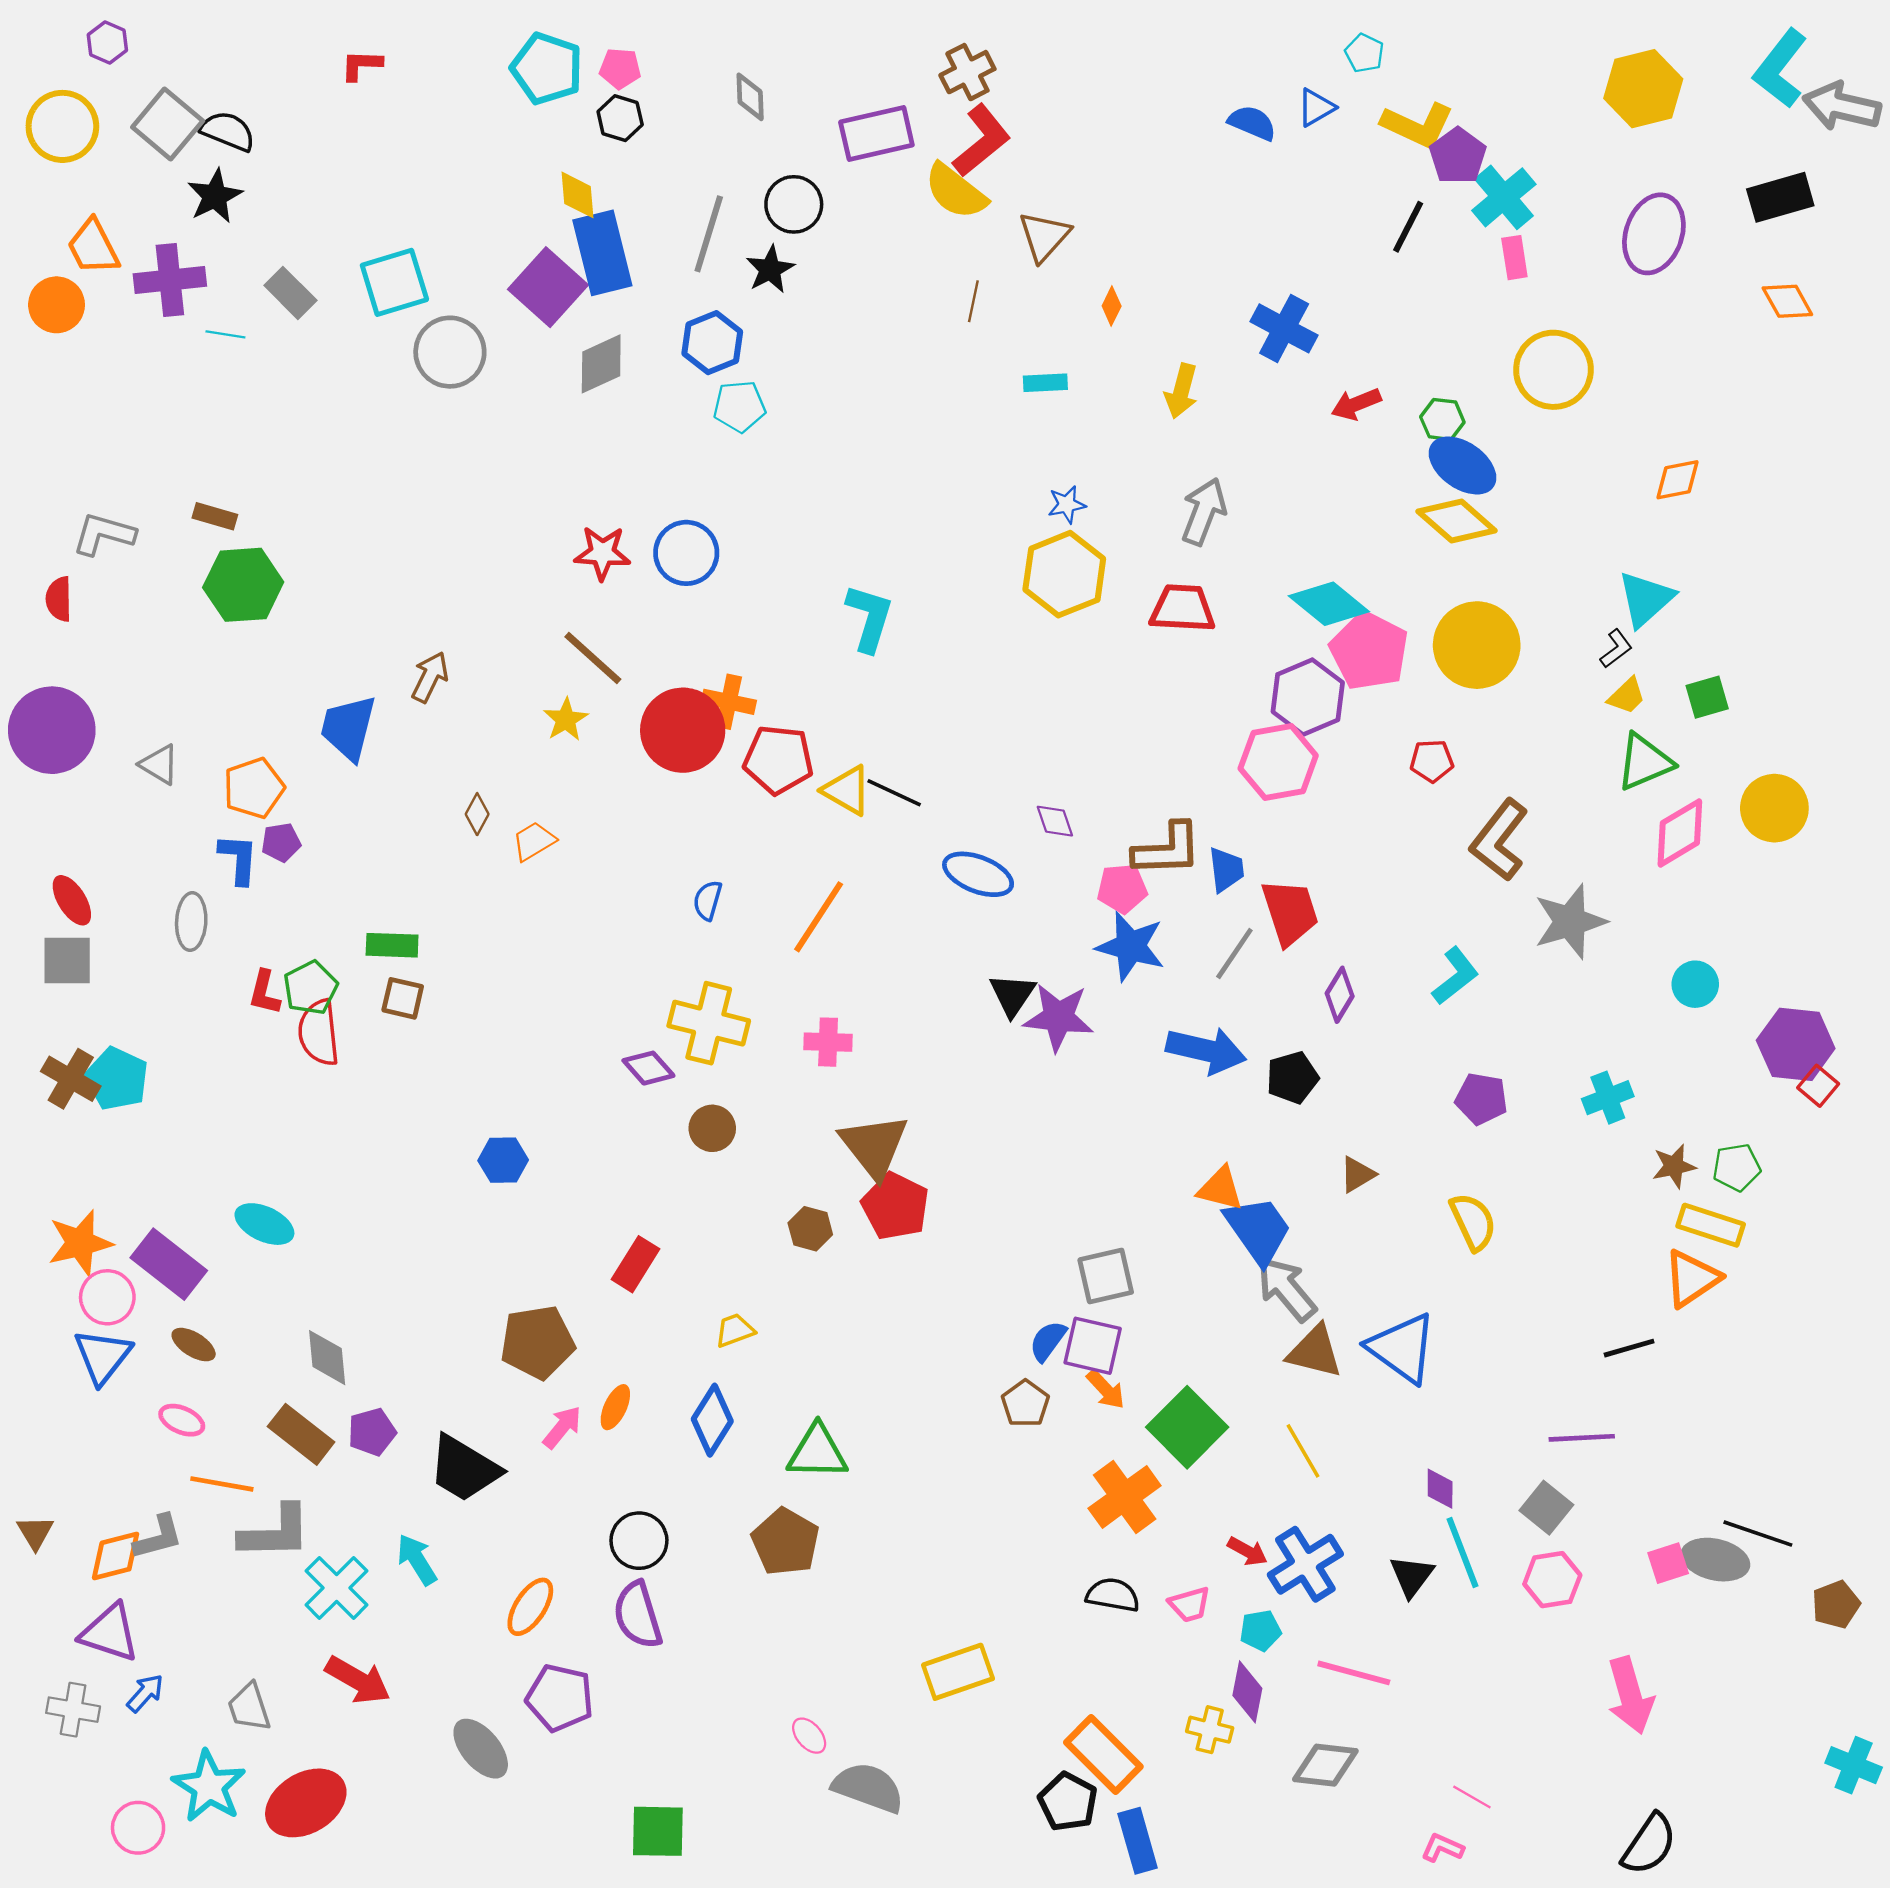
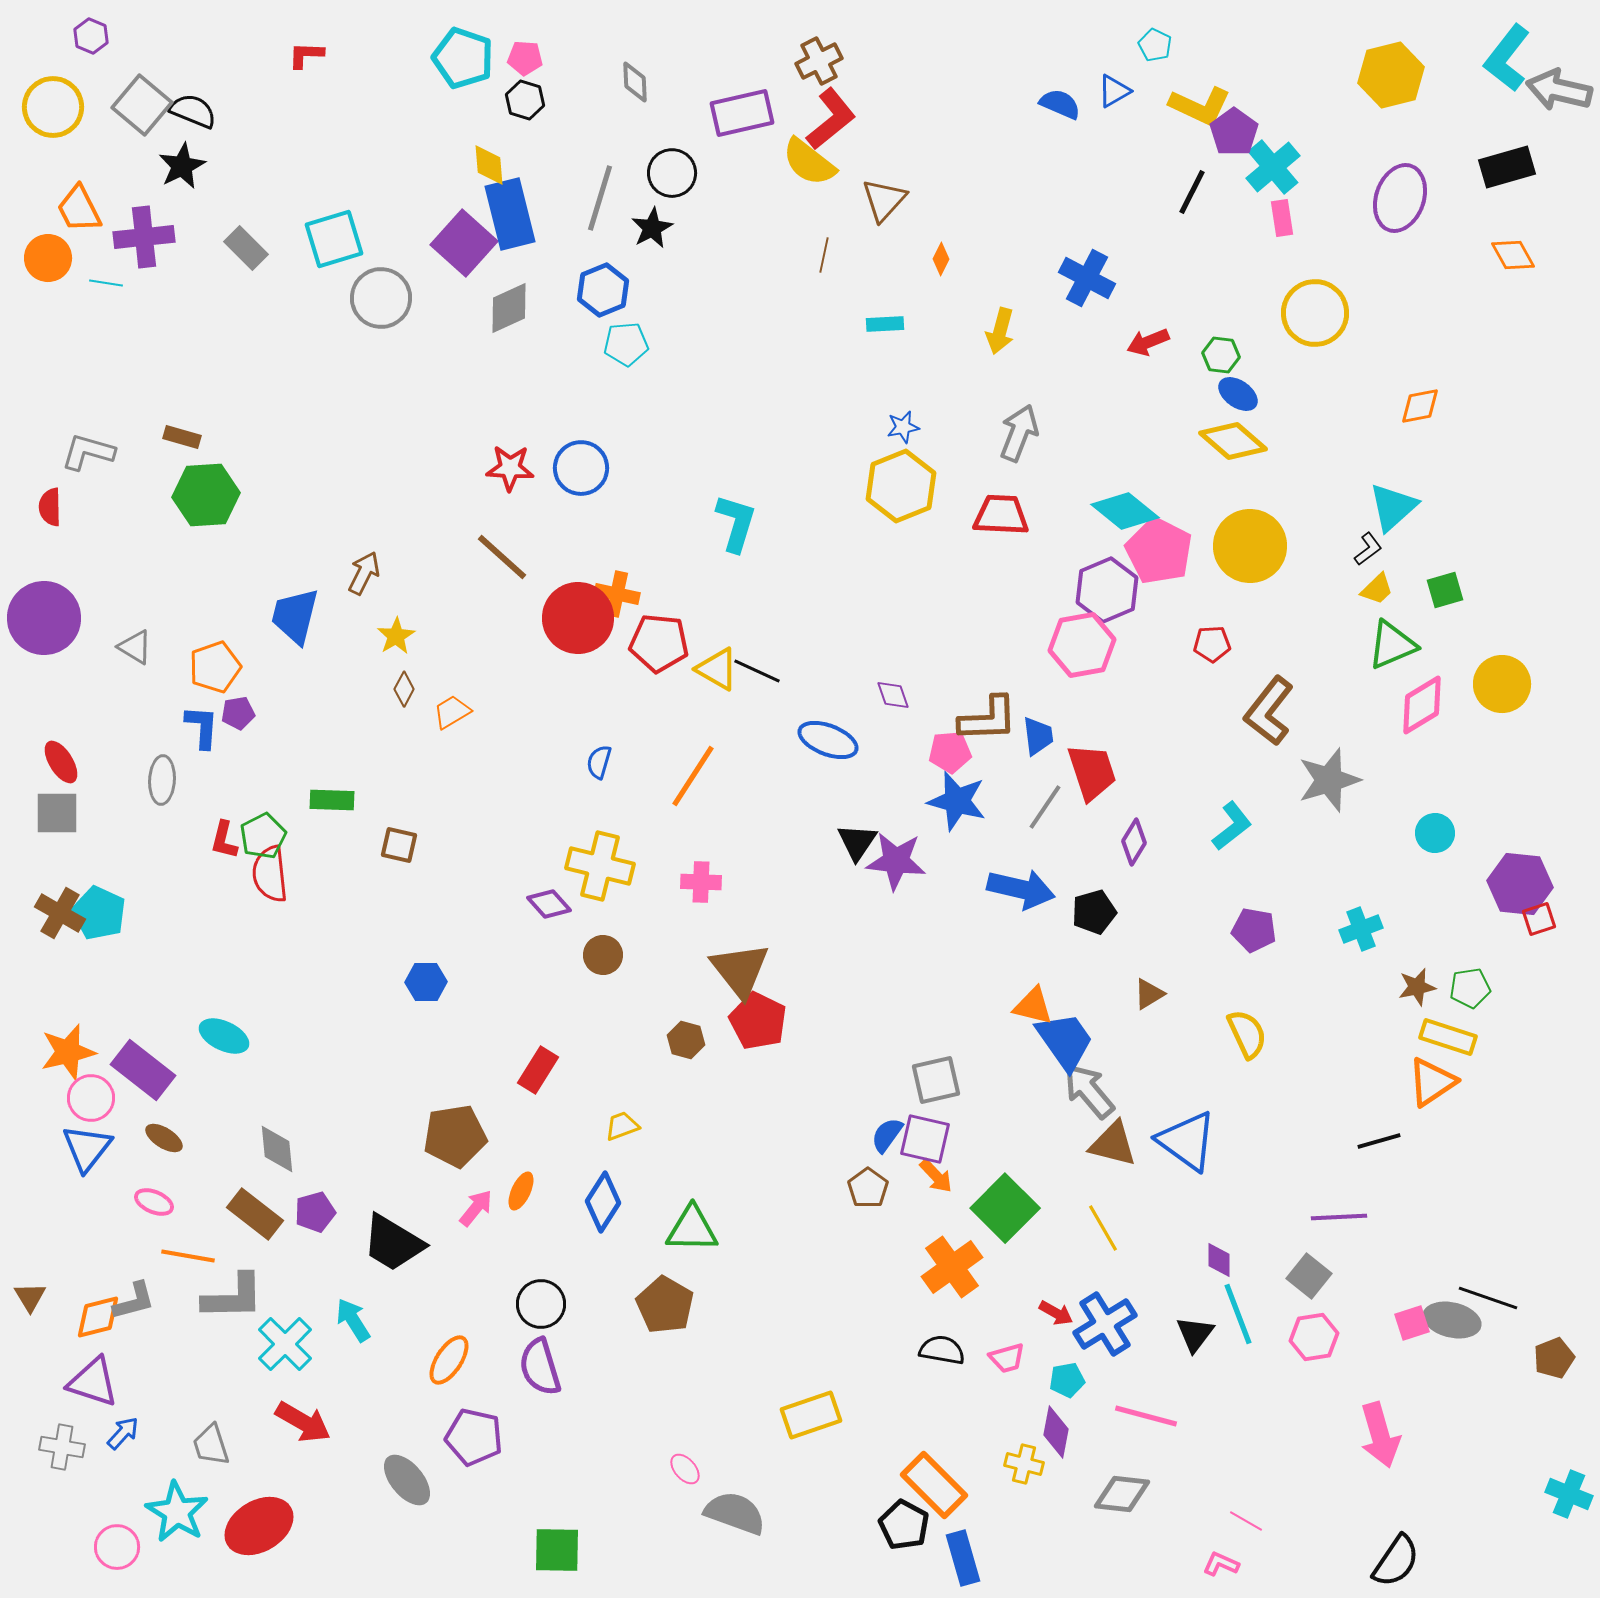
cyan line: (225, 334) -> (106, 283), moved
blue ellipse: (1462, 465) -> (1238, 394), size x0.7
yellow star: (566, 720) -> (396, 636), moved
brown square: (403, 998) -> (399, 845), moved
red square: (1818, 1086) -> (1539, 919), turned 32

